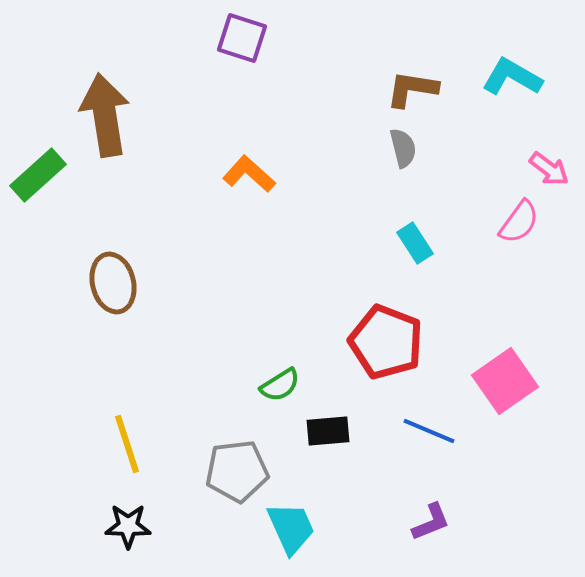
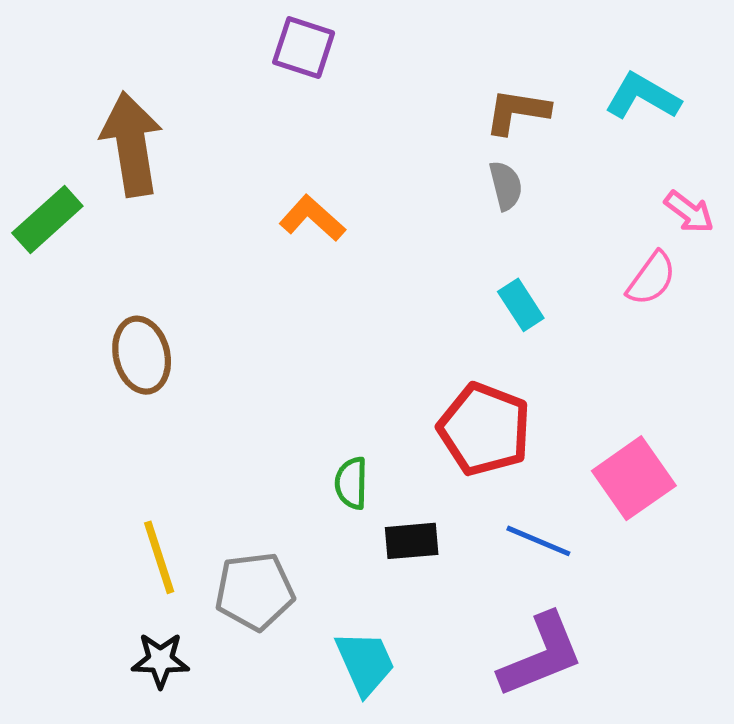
green semicircle: (280, 385) -> (351, 483), turned 123
gray pentagon: (237, 471) -> (255, 591), moved
purple L-shape: (431, 522) -> (541, 655), size x1.8

